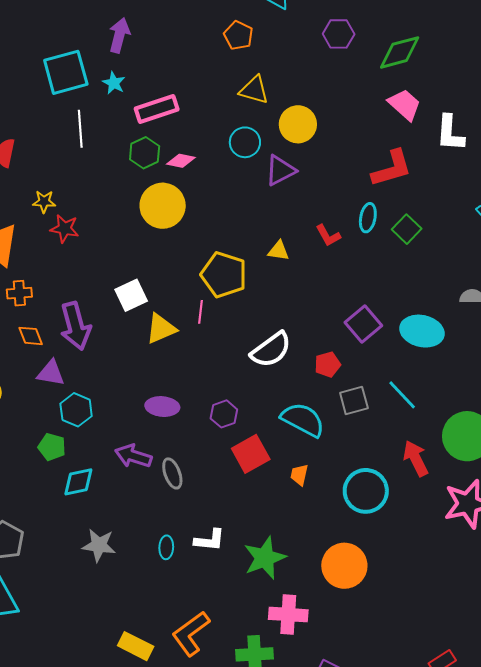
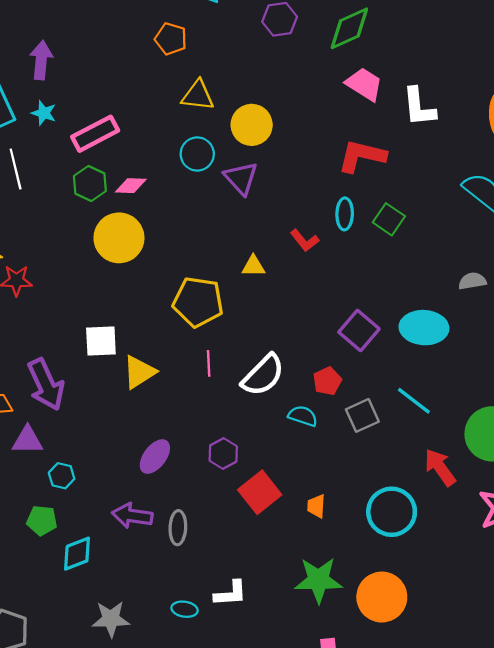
red L-shape: (392, 168) -> (362, 156), turned -141
purple triangle: (280, 170) -> (241, 178), turned -36
white square: (131, 295) -> (101, 341), turned 32
pink line: (201, 312) -> (209, 363), moved
purple ellipse: (162, 407) -> (155, 457), turned -48
cyan hexagon: (76, 410) -> (62, 476), size x0.7
cyan semicircle: (303, 420) -> (303, 416), moved, size x0.6
gray ellipse: (172, 473) -> (178, 528), turned 32
cyan ellipse: (166, 547) -> (185, 609), turned -75
green star: (265, 558) -> (318, 580), moved, turned 30

